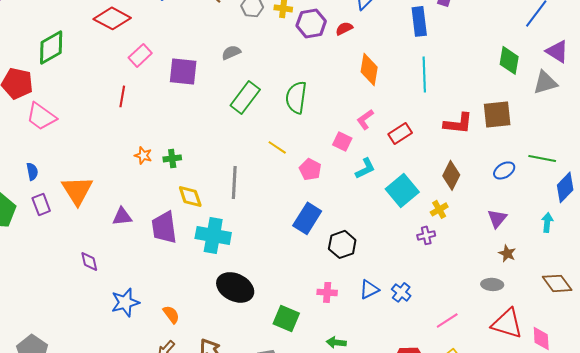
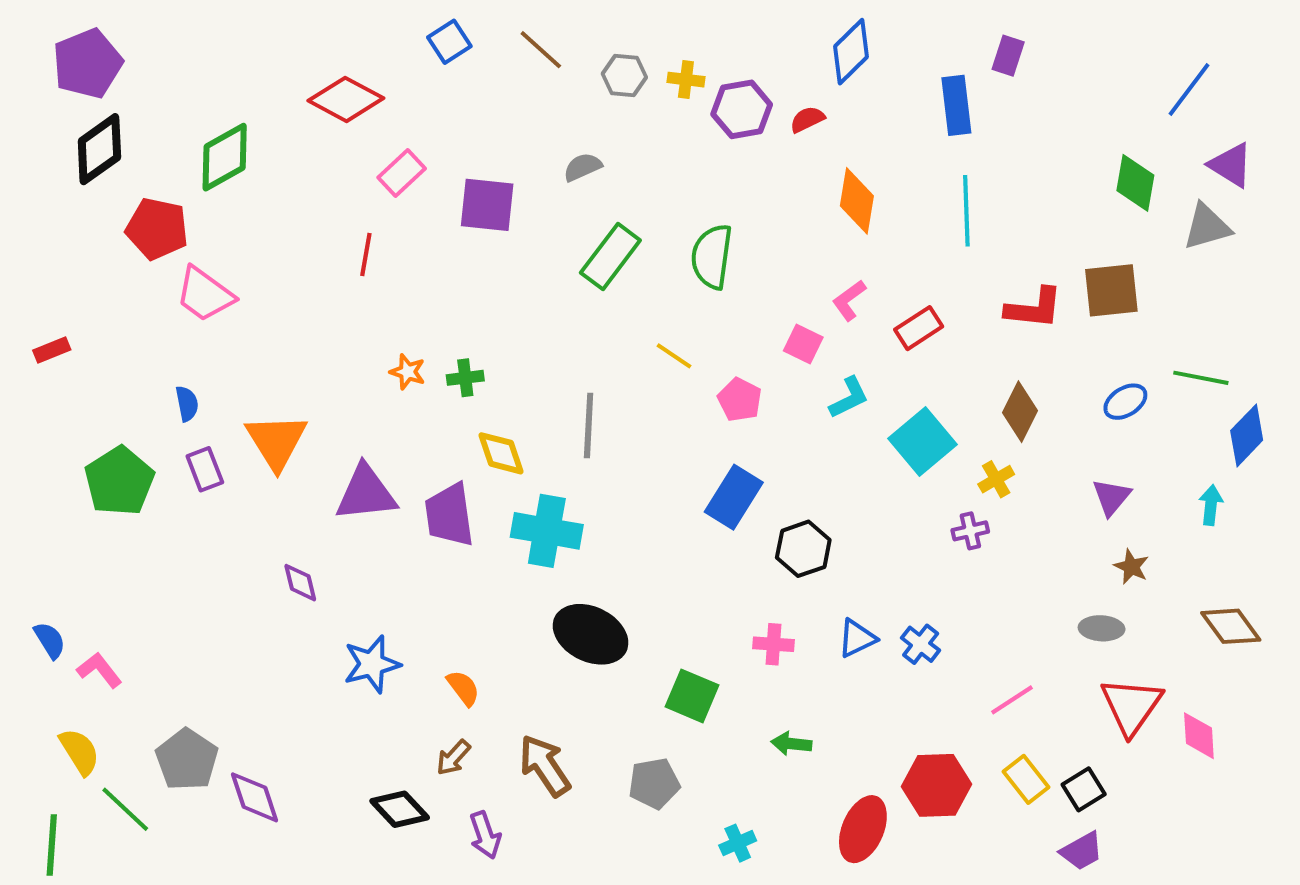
purple triangle: (122, 216) -> (366, 493), size x1.6
red triangle: (507, 323) -> (1131, 706), turned 48

